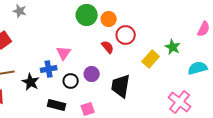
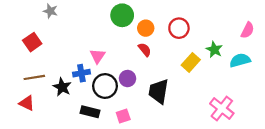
orange circle: (109, 19) -> (146, 28), moved
red circle: (126, 35) -> (179, 28), moved
cyan semicircle: (198, 68) -> (240, 60), moved
black circle: (71, 81) -> (105, 86), size x1.5

